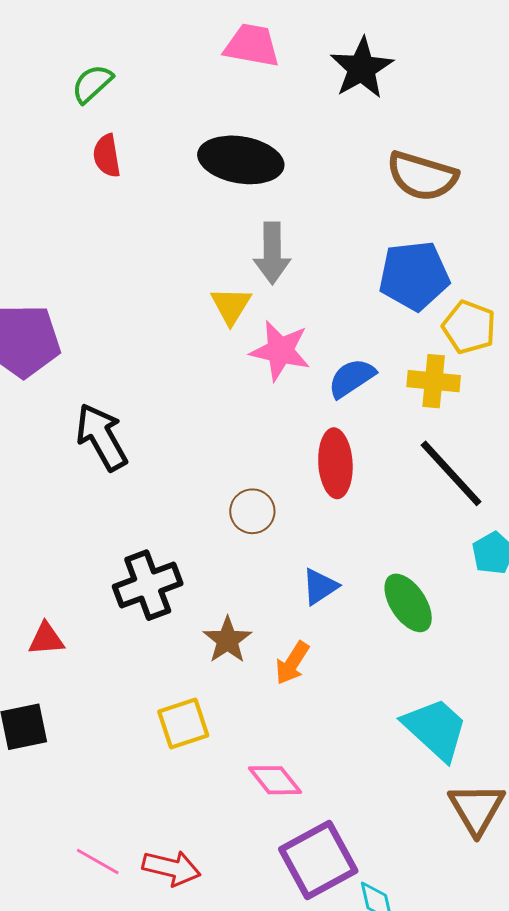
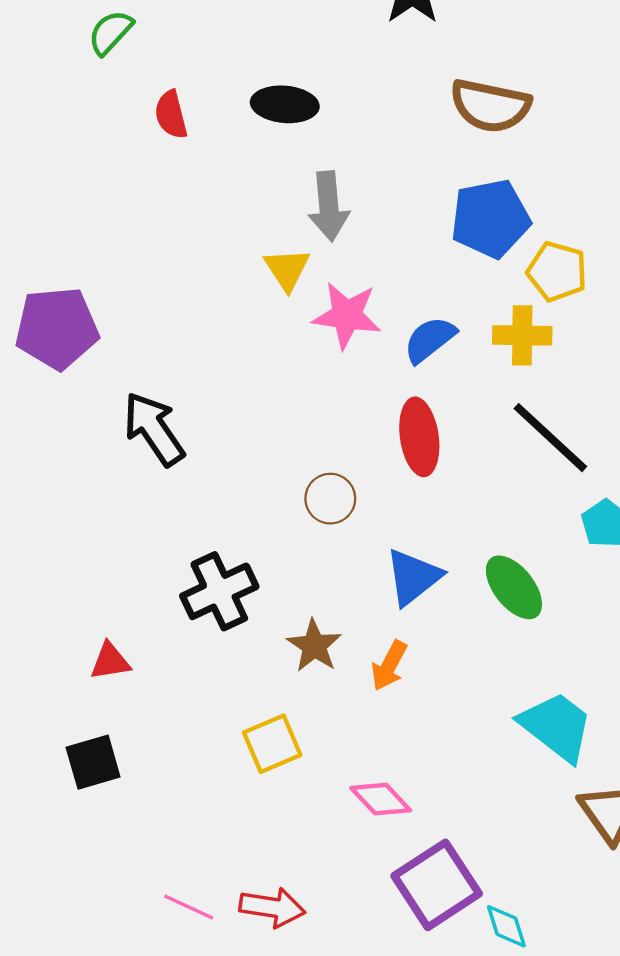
red semicircle: (107, 156) -> (171, 115), moved
black ellipse: (241, 160) -> (285, 104), size x0.7
blue triangle: (320, 587) -> (413, 577), size x1.4

